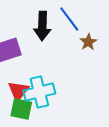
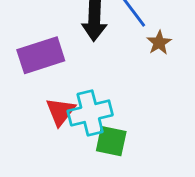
green square: (21, 109) -> (111, 141), moved

